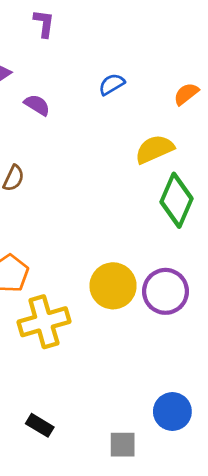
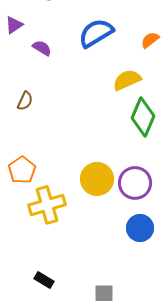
blue semicircle: (112, 84) -> (96, 33), size x1.8
blue circle: (172, 412) -> (140, 228), moved

